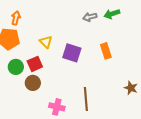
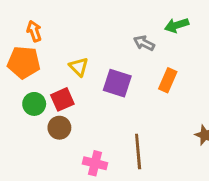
gray arrow: (90, 17) -> (144, 43), moved, turned 40
orange arrow: (16, 18) -> (34, 31), turned -32
orange rectangle: (106, 51) -> (168, 80), turned 42

